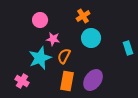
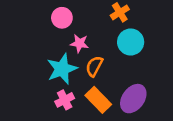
pink cross: (22, 81) -> (65, 100), moved, turned 32
orange rectangle: (67, 81) -> (98, 100), turned -54

